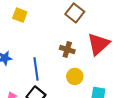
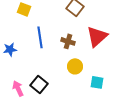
blue line: (36, 69) -> (40, 37), moved

